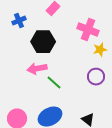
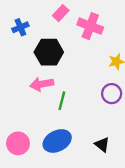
pink cross: (88, 30) -> (90, 26), moved
green line: (54, 83) -> (62, 101), turned 63

